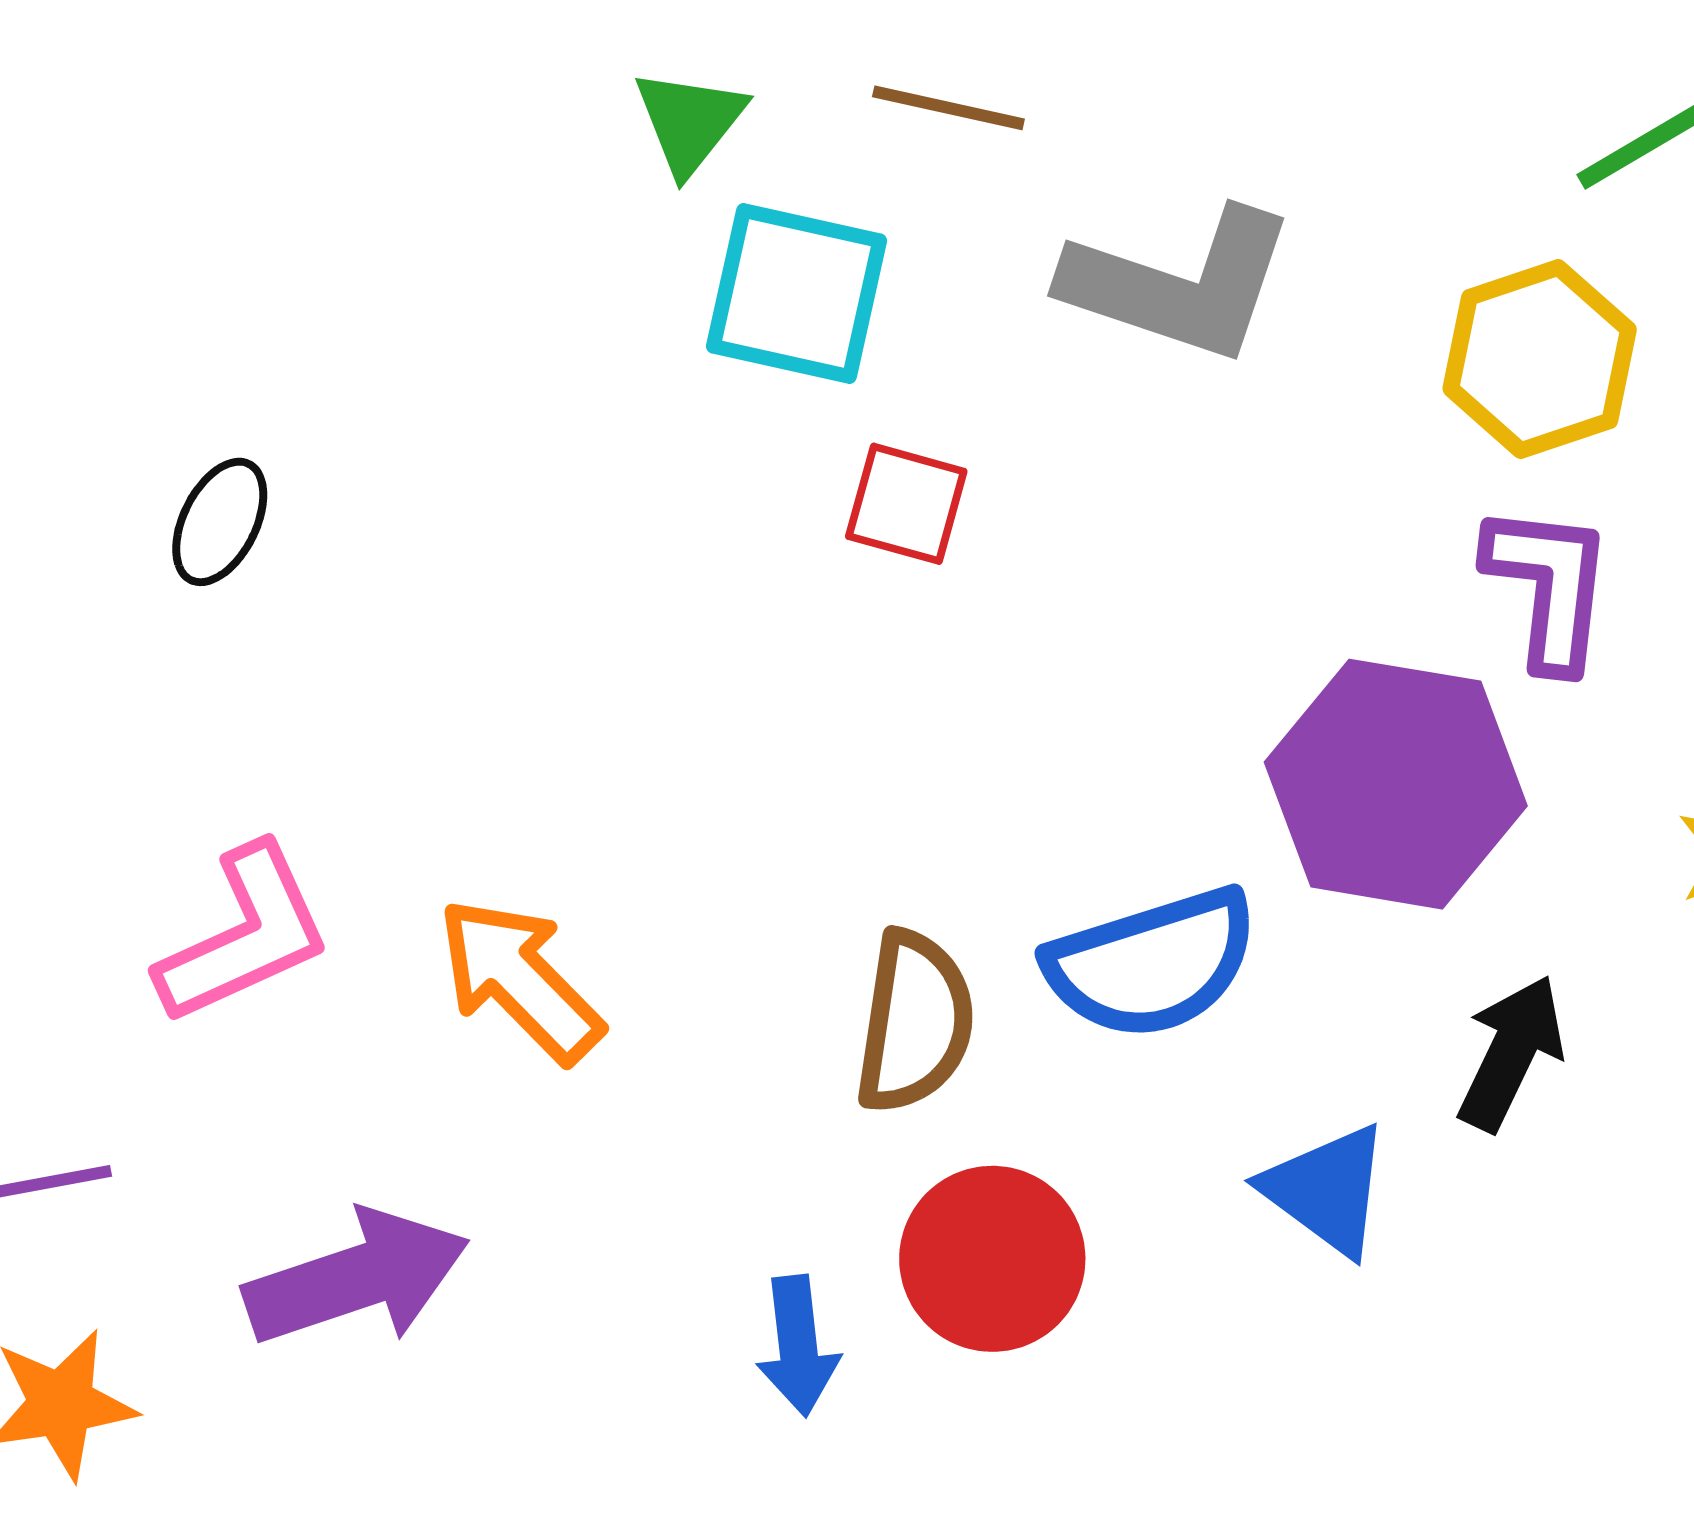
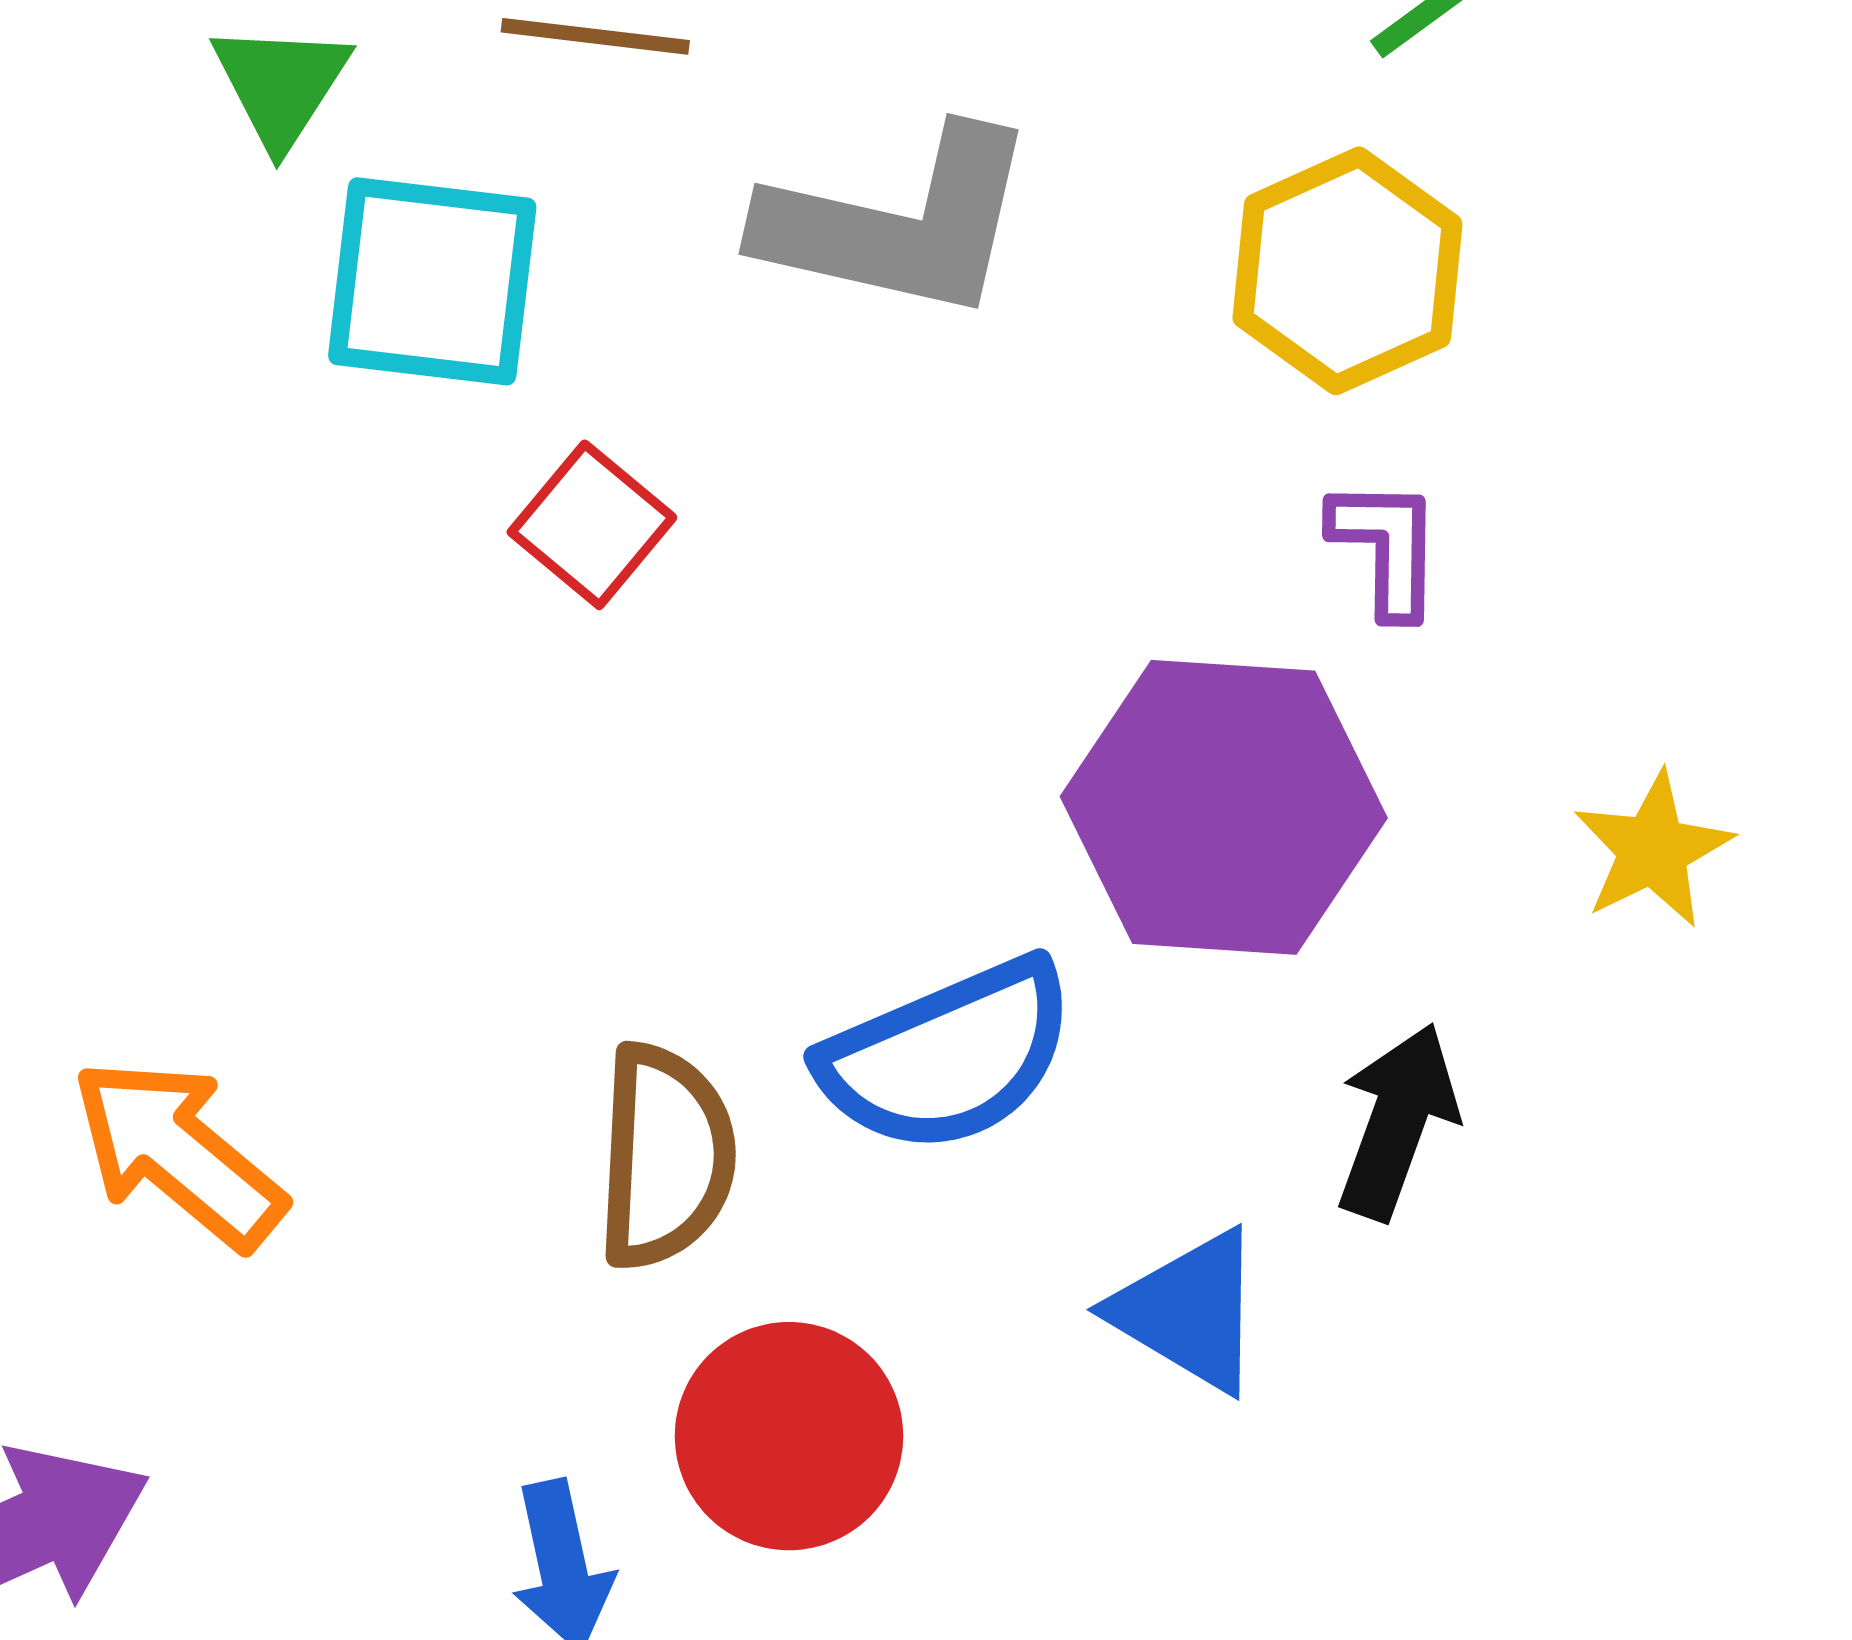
red square: (906, 504) -> (592, 525), turned 30
purple L-shape: (1549, 586) -> (1386, 547), size x0.7

